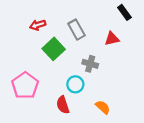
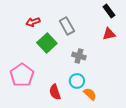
red triangle: (112, 39) -> (109, 34), moved
cyan circle: (75, 84) -> (77, 81), moved

